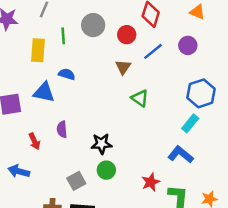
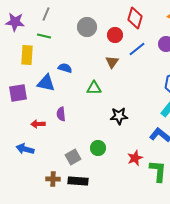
green line: (63, 36) -> (44, 36), moved, turned -72
yellow rectangle: (38, 50) -> (27, 55), moved
green triangle: (140, 98) -> (94, 88), moved, turned -35
red arrow: (34, 141) -> (38, 124), turned 112
black star: (102, 144) -> (119, 116), moved

